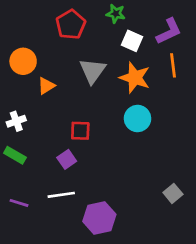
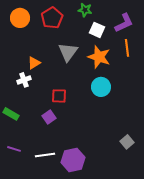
orange circle: (23, 61) -> (20, 18), moved
white cross: (16, 121) -> (24, 80), moved
white line: (61, 195) -> (45, 155), moved

